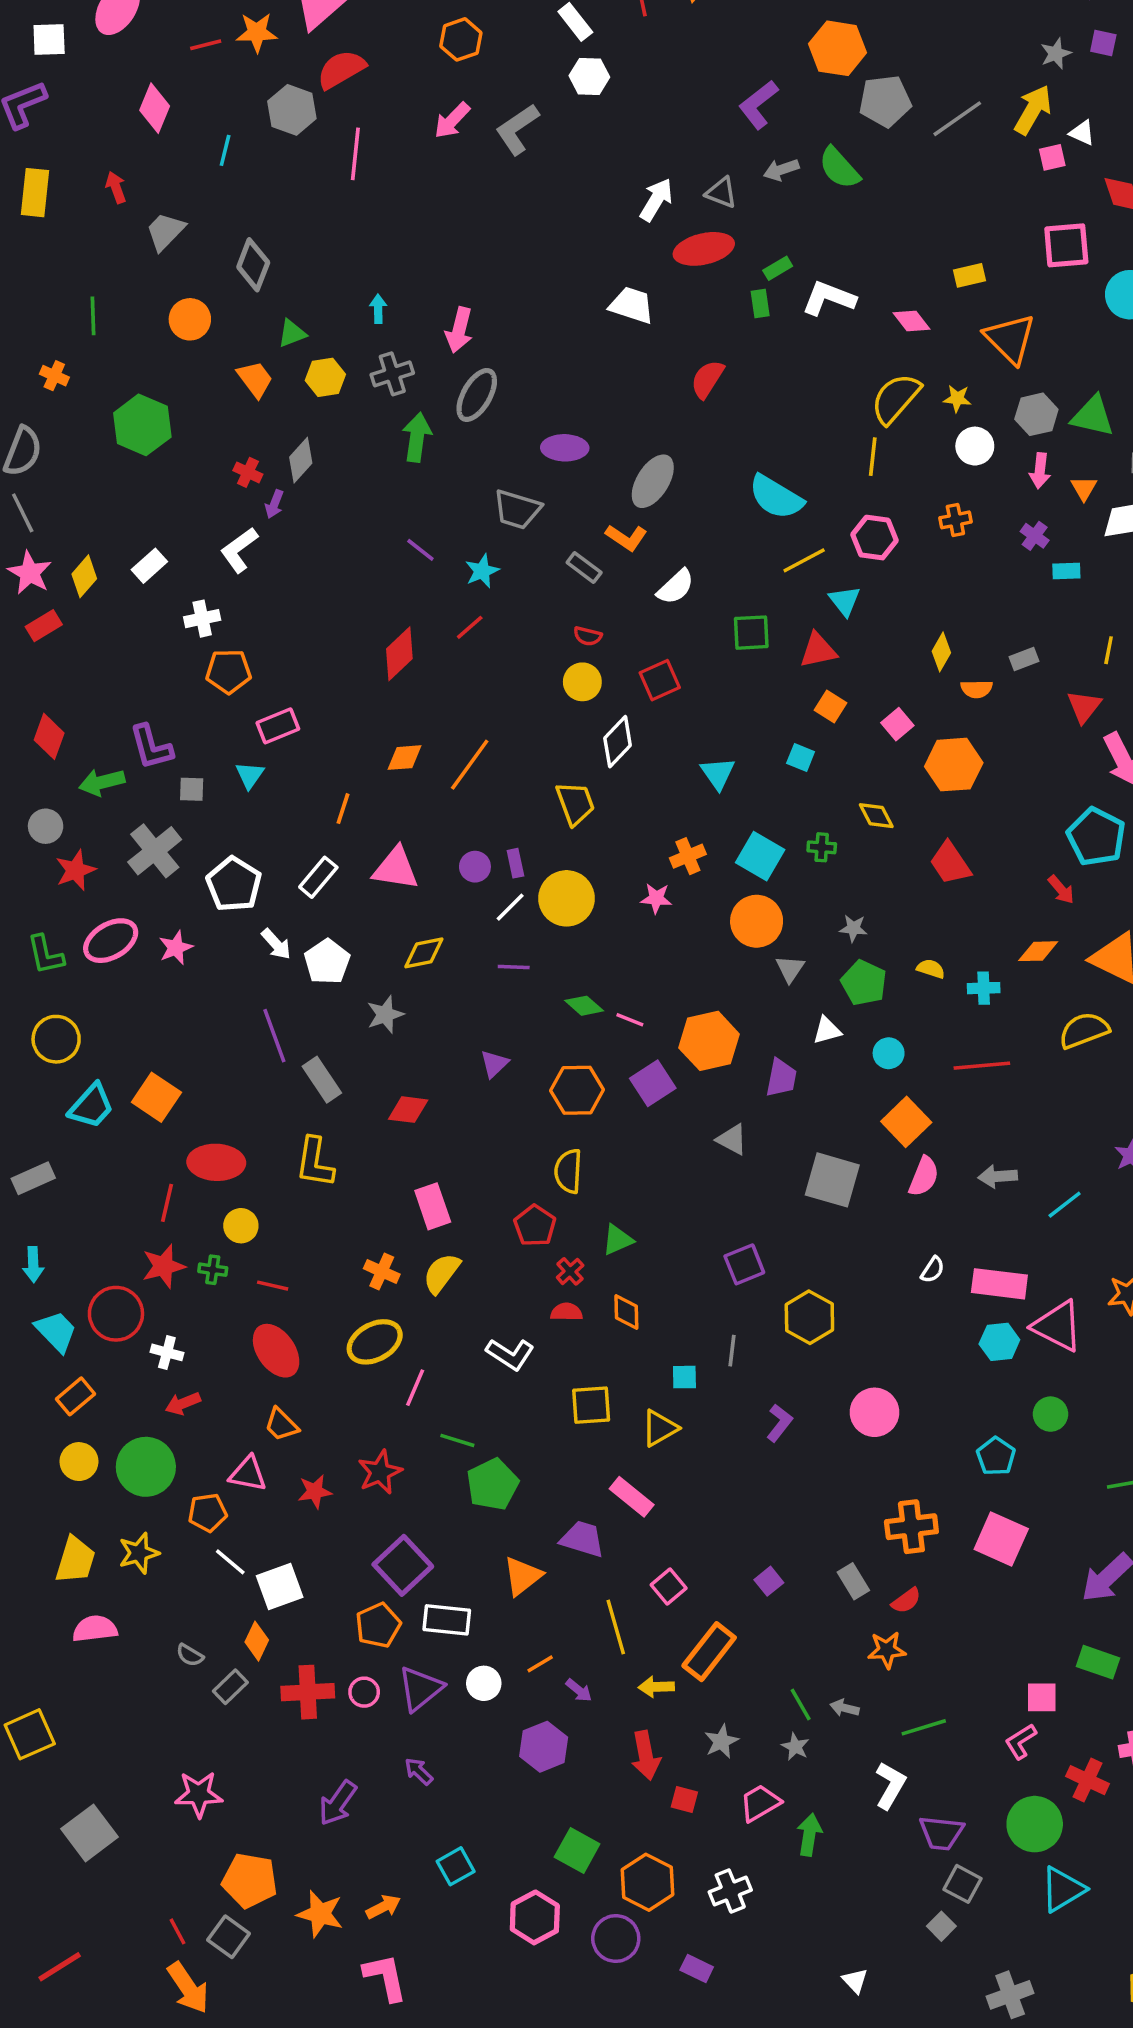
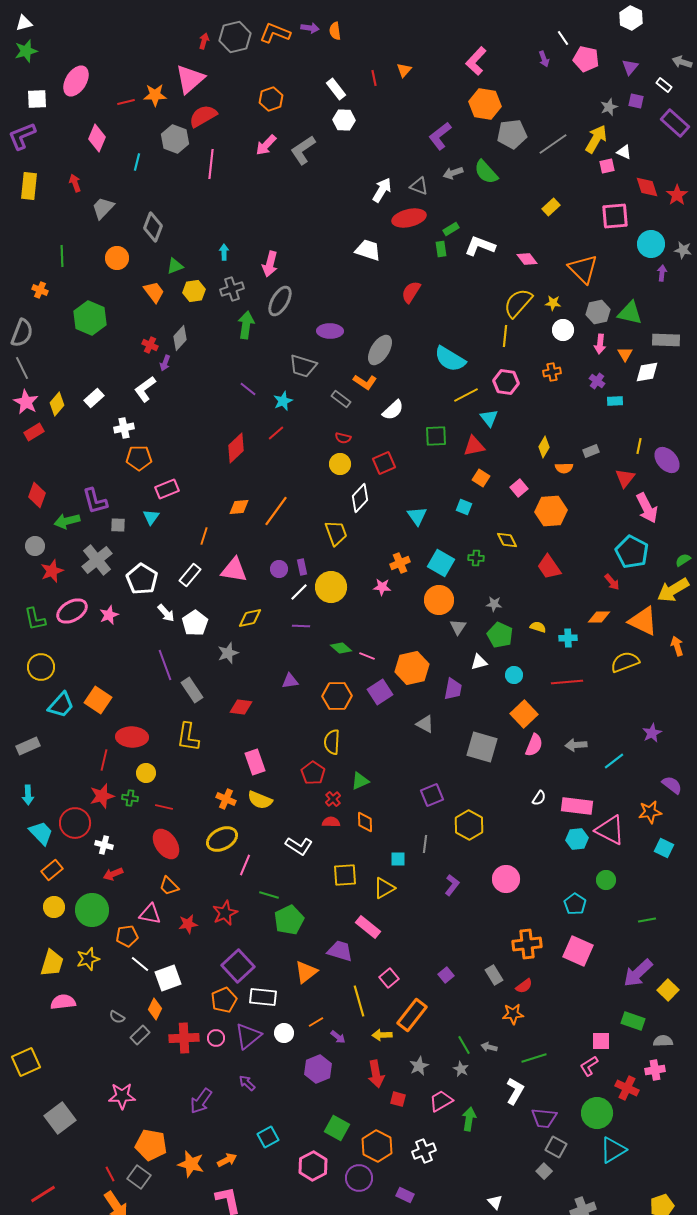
yellow rectangle: (970, 275) -> (551, 207), moved, turned -30
purple triangle: (494, 1064) -> (290, 681), turned 36
yellow semicircle: (442, 1273) -> (260, 800), turned -105

